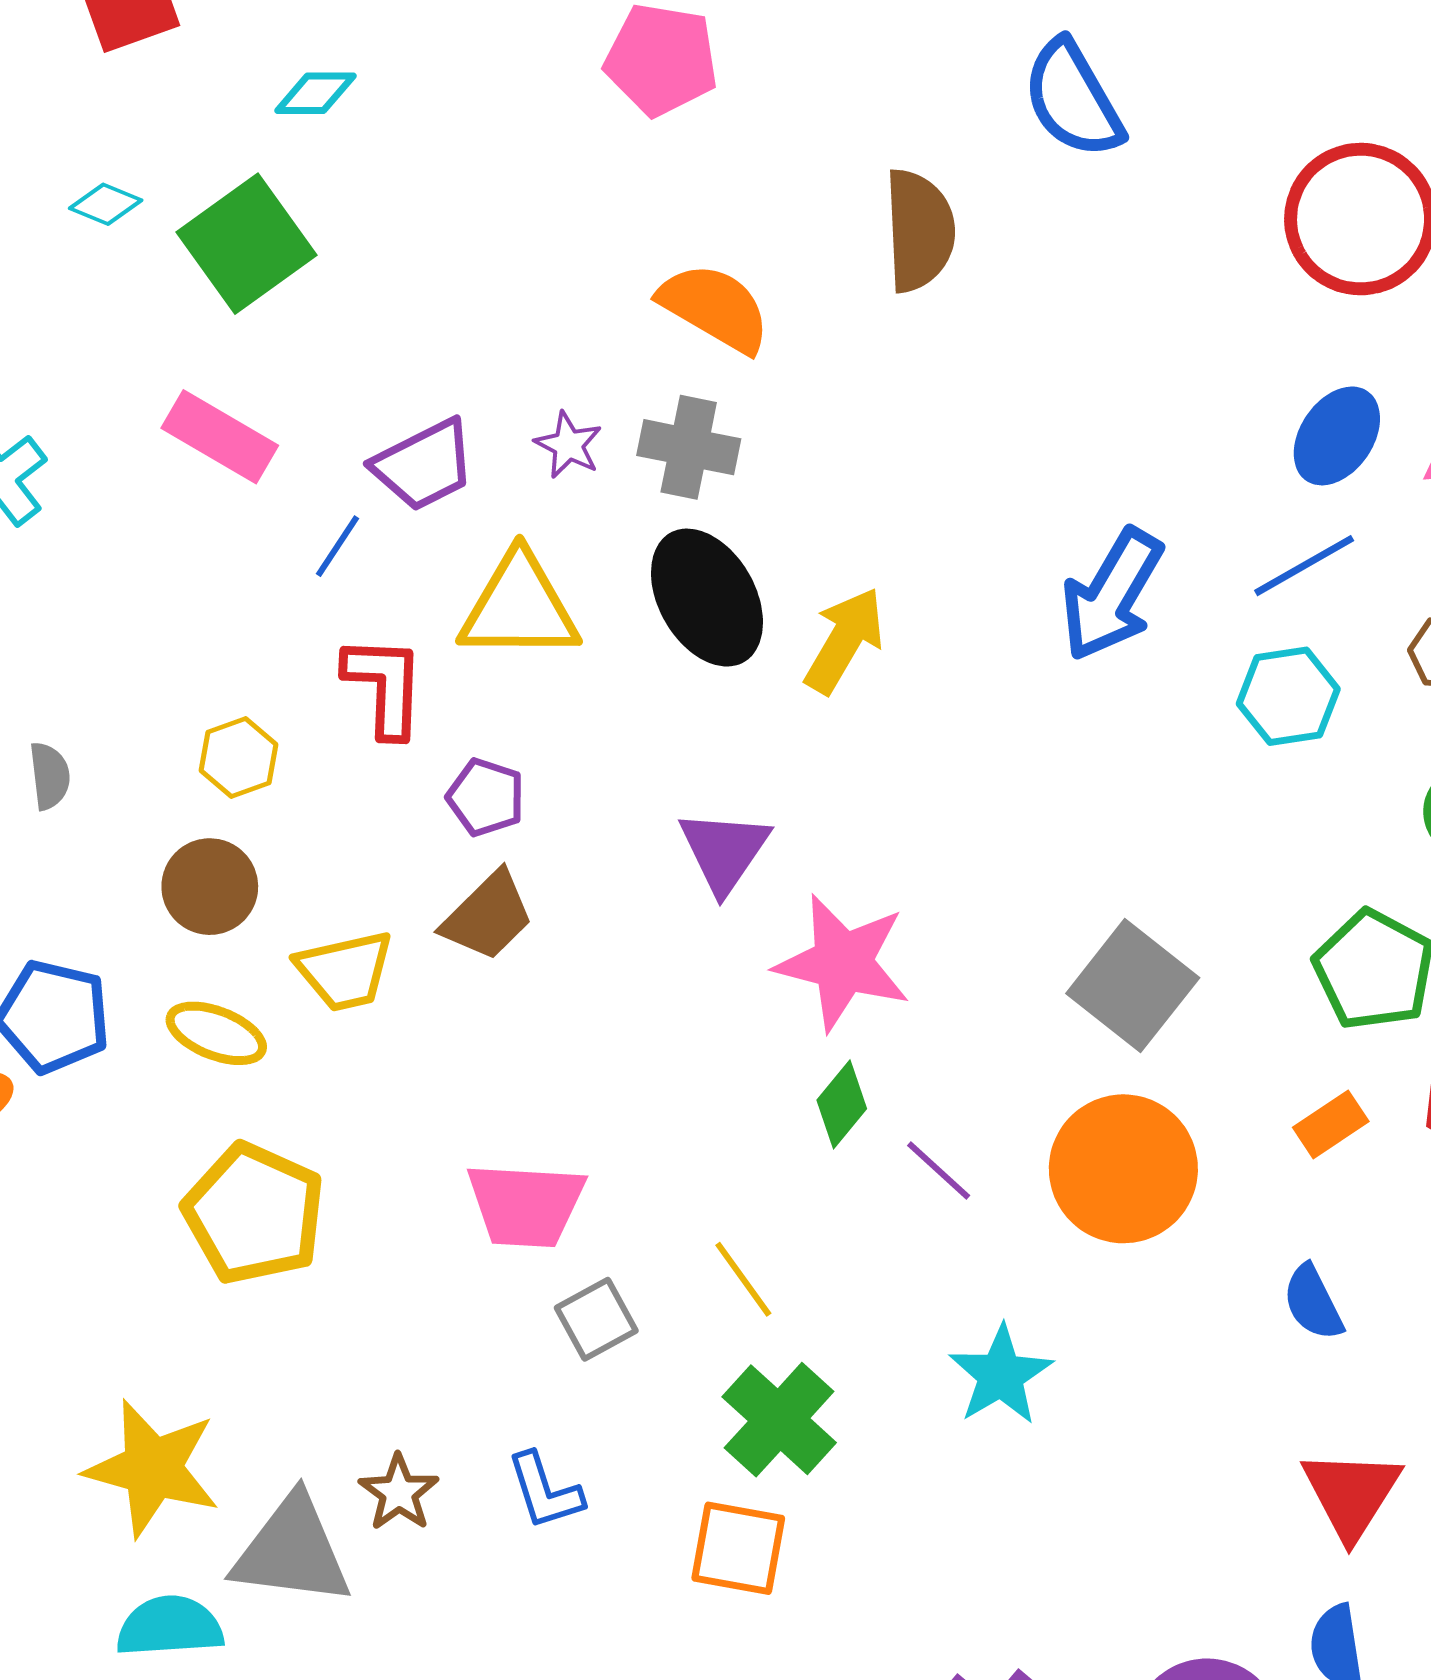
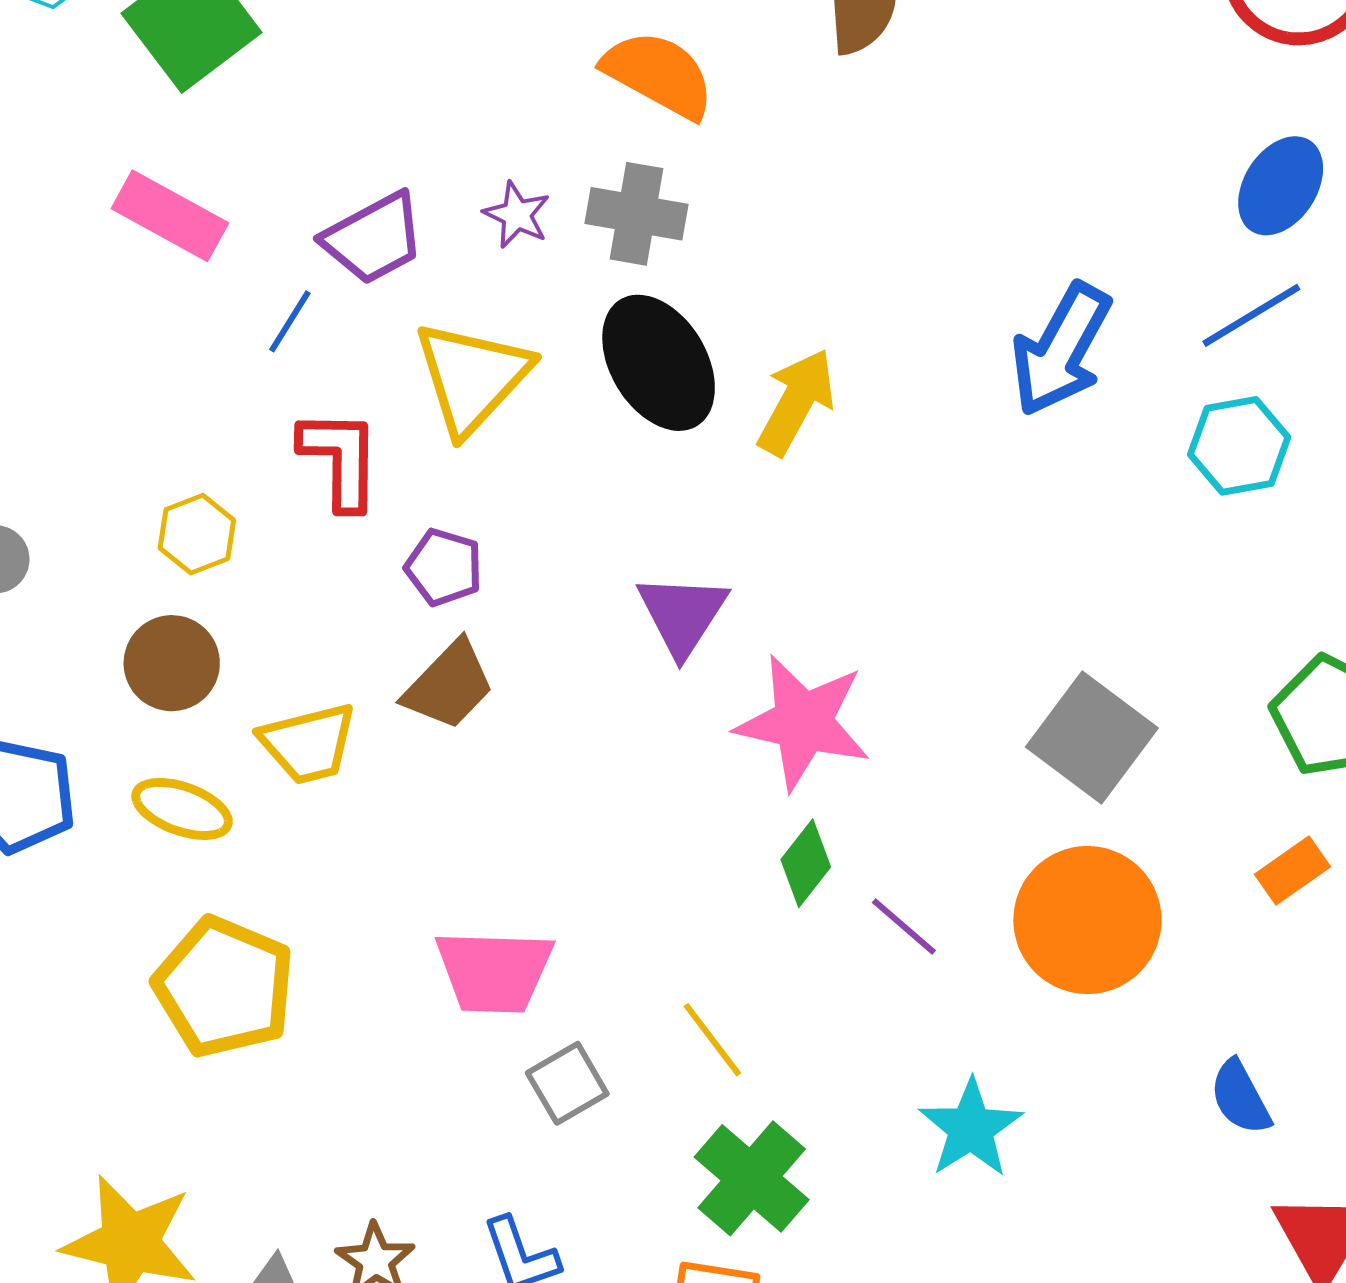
yellow triangle: (519, 607) -> (472, 377), turned -46
blue semicircle: (1313, 1303) -> (1240, 1097), moved

